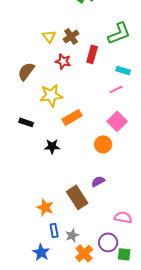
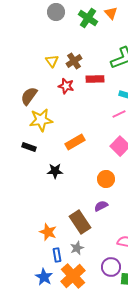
red rectangle: (92, 54) -> (95, 79), turned 72
yellow star: (51, 95) -> (41, 120), moved
orange circle: (103, 144) -> (106, 179), moved
gray star: (72, 235) -> (77, 248), moved
orange cross: (84, 253) -> (73, 276), moved, size x1.4

